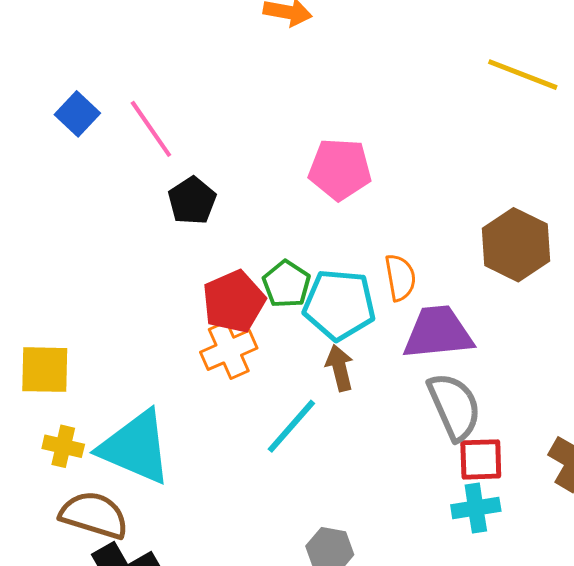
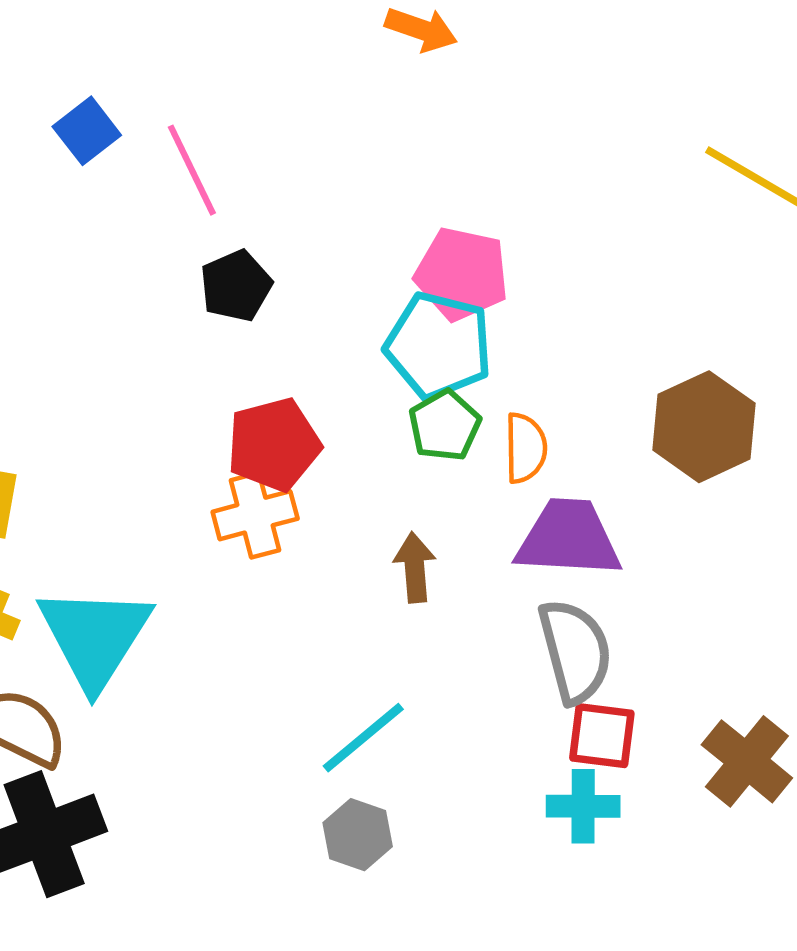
green pentagon: (286, 284) -> (445, 426), moved
cyan pentagon: (339, 305) -> (438, 346), moved
cyan line: (291, 426) -> (363, 738), moved
cyan triangle: (136, 447) -> (95, 637), turned 30

